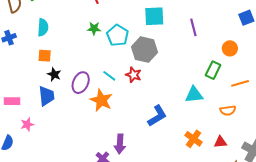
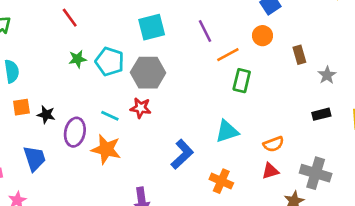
orange circle: (230, 48) -> (262, 36), moved
black star: (54, 74) -> (46, 115), moved
orange line: (240, 83) -> (228, 55), moved
cyan triangle: (194, 95) -> (227, 131), moved
orange semicircle: (228, 110) -> (274, 144), moved
orange cross: (193, 139) -> (221, 181), moved

